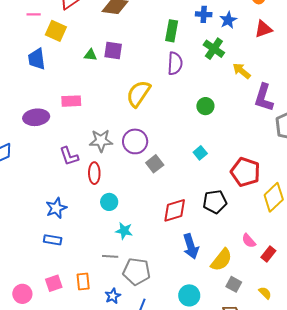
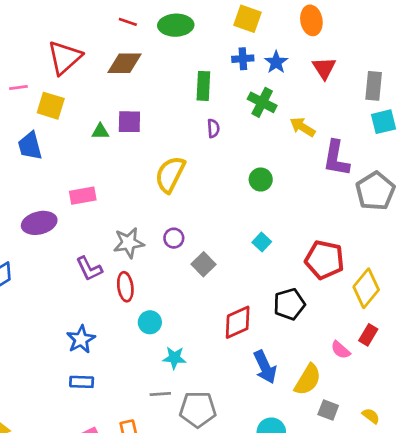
red triangle: (263, 29) -> (324, 68), turned -36
purple semicircle: (175, 63) -> (213, 128), size x0.6
purple circle: (135, 141) -> (174, 238), size x0.6
red rectangle: (268, 254) -> (368, 335), moved

